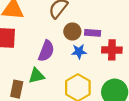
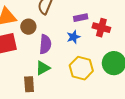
brown circle: (72, 31) -> (28, 27), moved
red cross: (112, 50) -> (101, 28), turned 30

